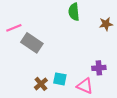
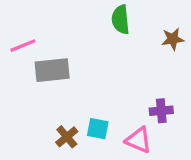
gray rectangle: (32, 43) -> (52, 70), turned -40

